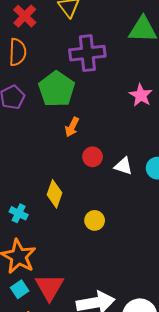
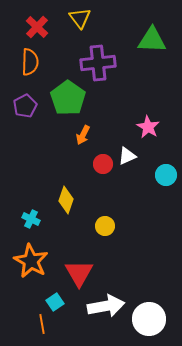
pink star: (141, 95) -> (148, 127), moved
white triangle: (123, 166) -> (127, 156), moved, turned -42
red triangle: (49, 287) -> (79, 273), moved
cyan square: (20, 289) -> (55, 302), moved

